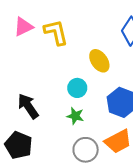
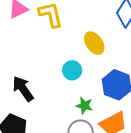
green star: (75, 116) -> (84, 106), moved

